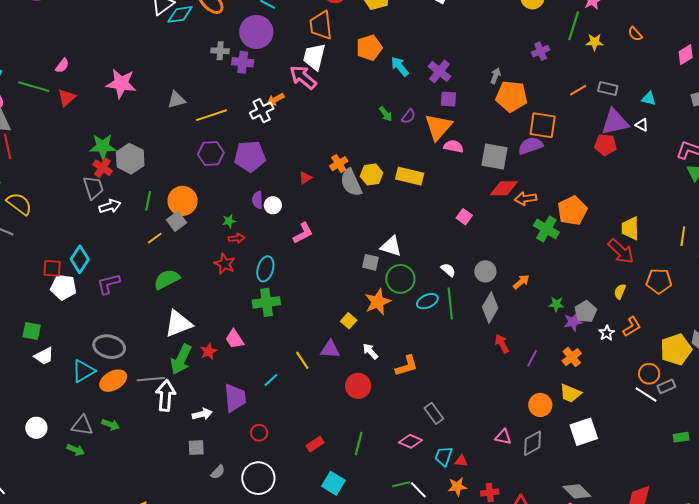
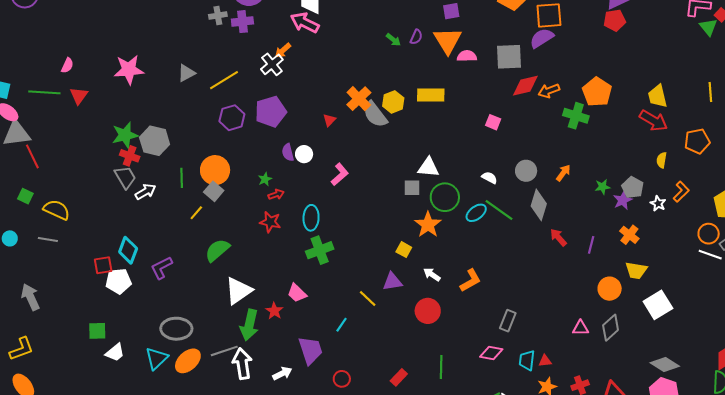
orange cross: (339, 164) -> (359, 99), size x1.4
green line: (450, 304) -> (499, 210), turned -36
gray rectangle: (434, 413) -> (508, 321), turned 70

